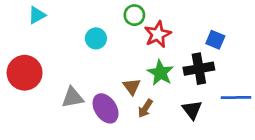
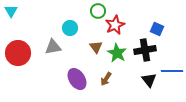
cyan triangle: (37, 15) -> (11, 11), moved, turned -32
brown triangle: (132, 86) -> (96, 47), moved
gray triangle: (73, 97) -> (53, 47), moved
black triangle: (192, 110) -> (149, 80), moved

